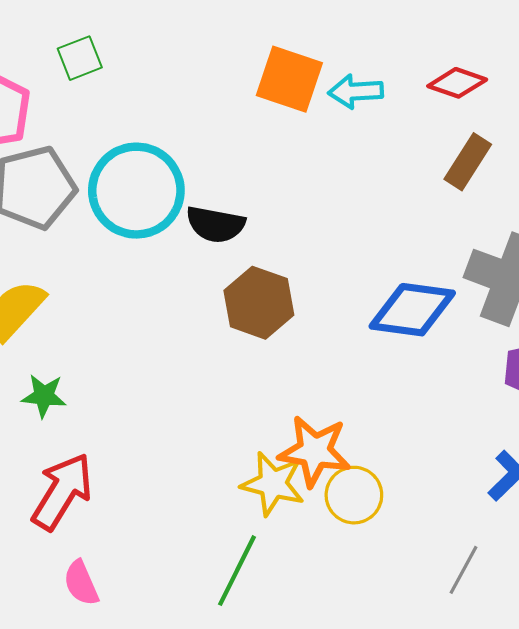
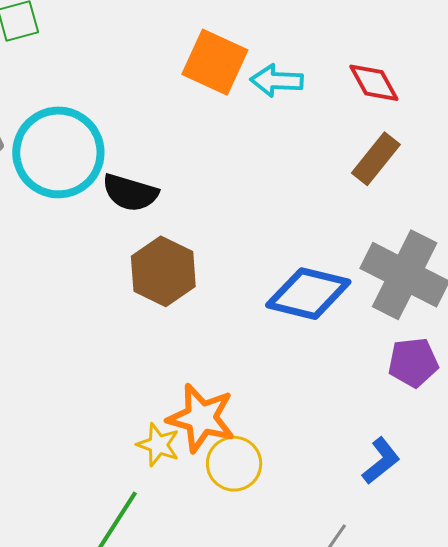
red diamond: (457, 83) -> (374, 83), turned 36
yellow star: (273, 484) -> (158, 445), size x0.7

